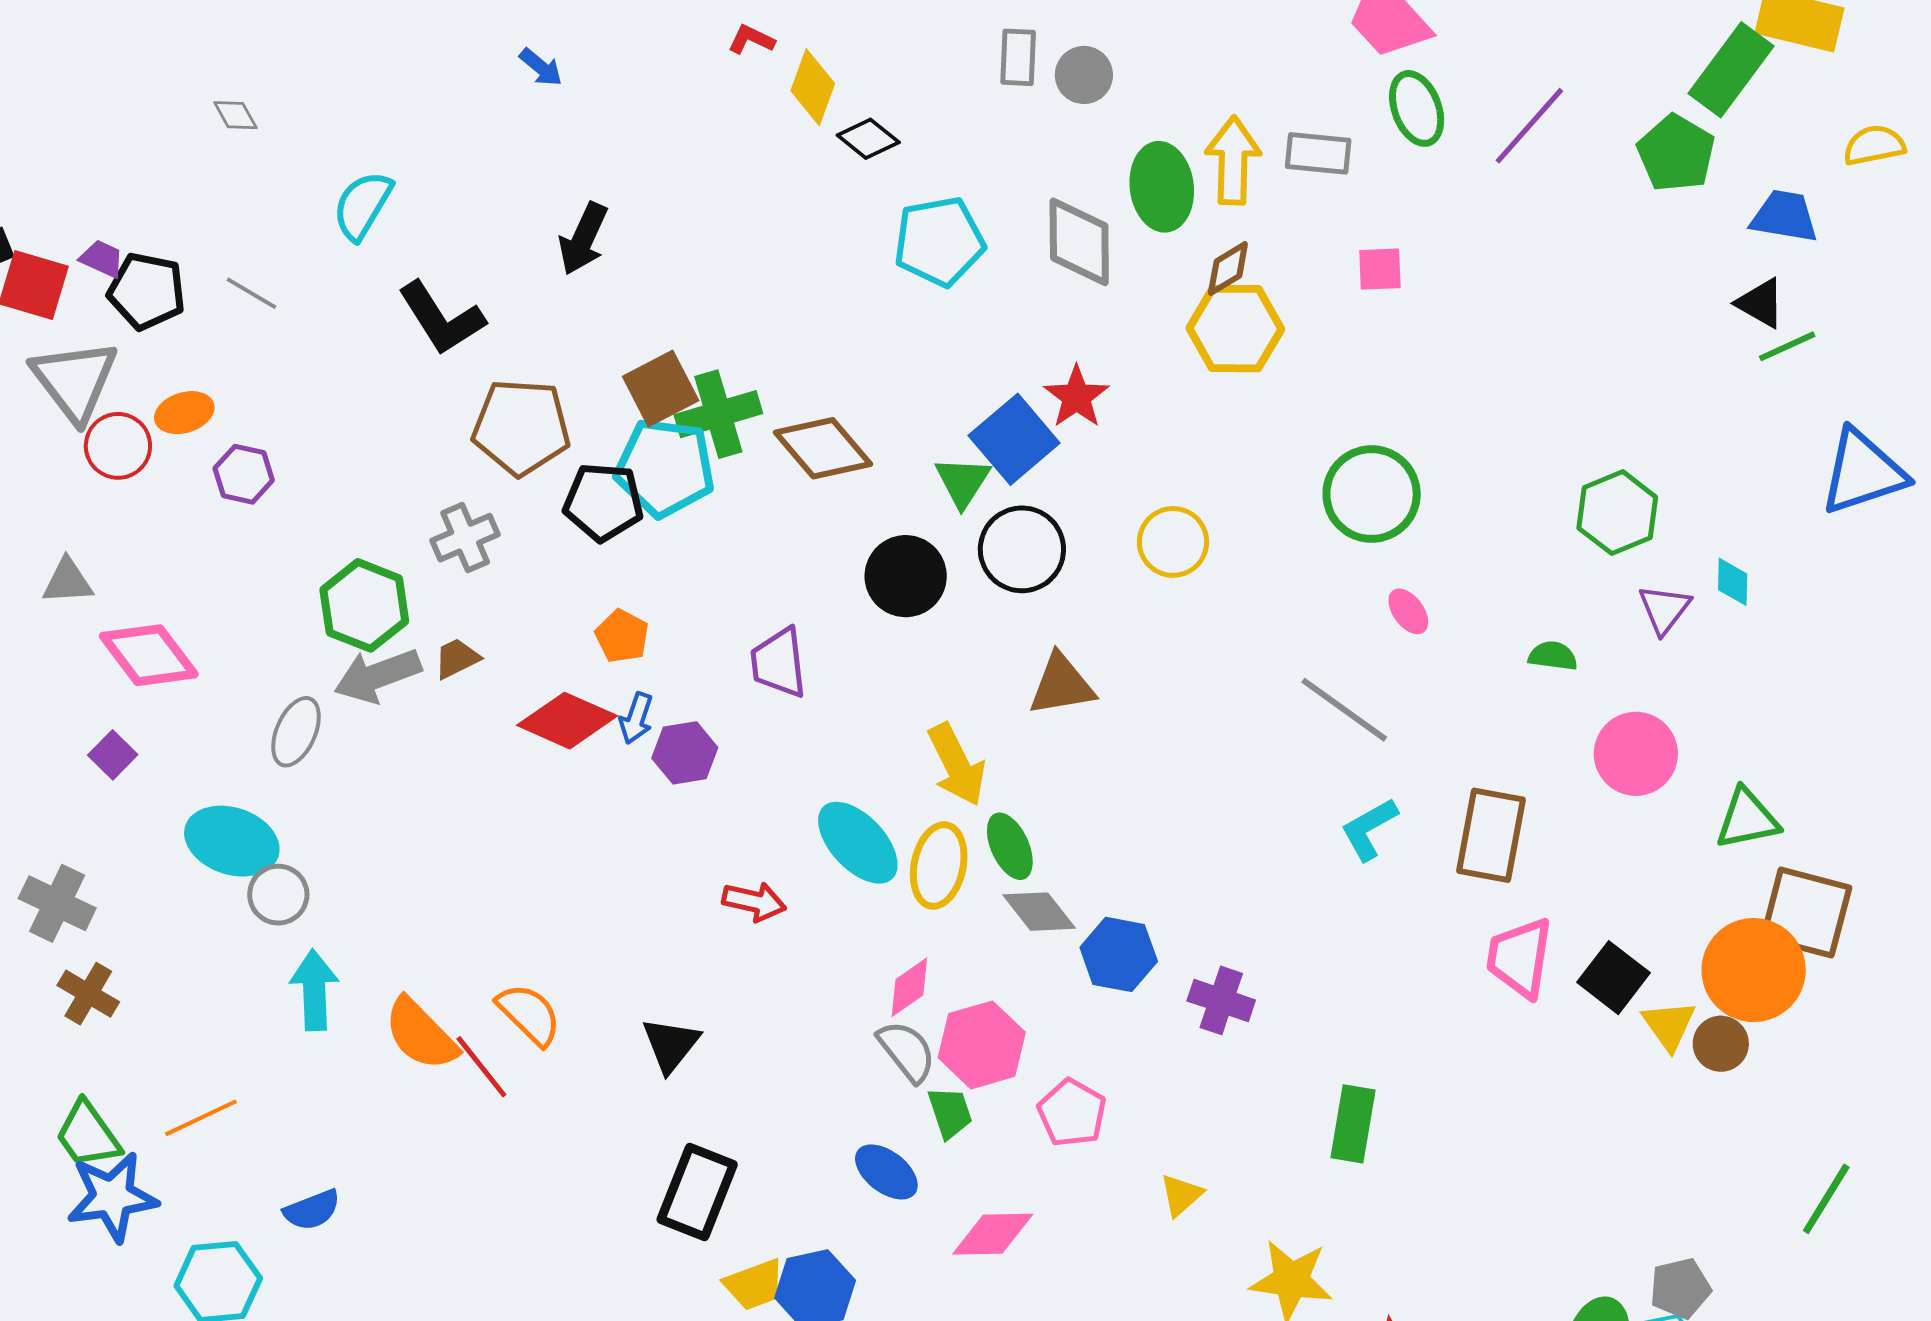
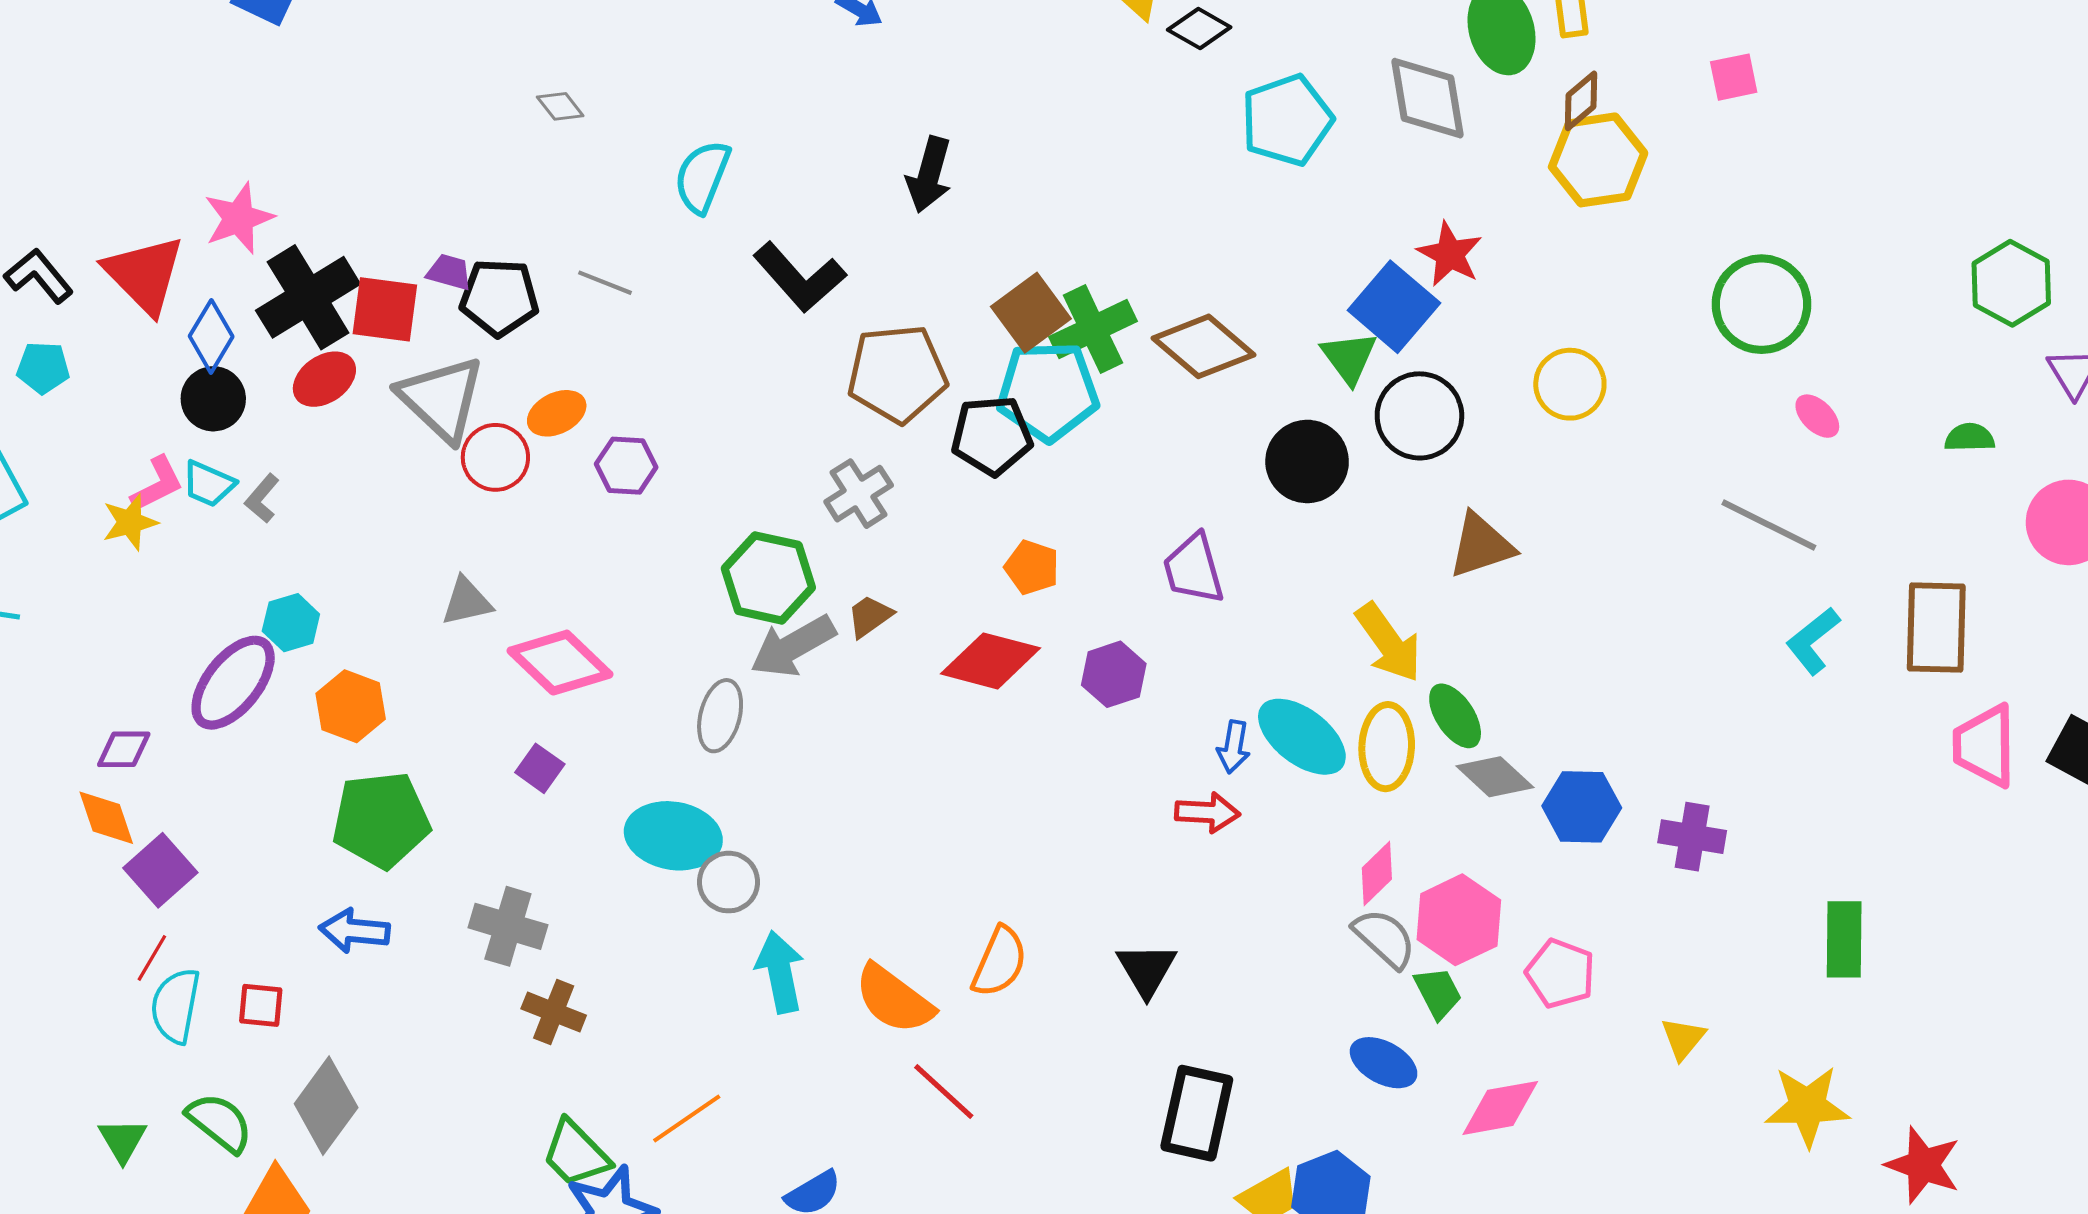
blue arrow: (636, 718) -> (1234, 747), moved
orange semicircle: (529, 1014) -> (999, 962), turned 78
red line: (481, 1067) -> (944, 1091), moved

